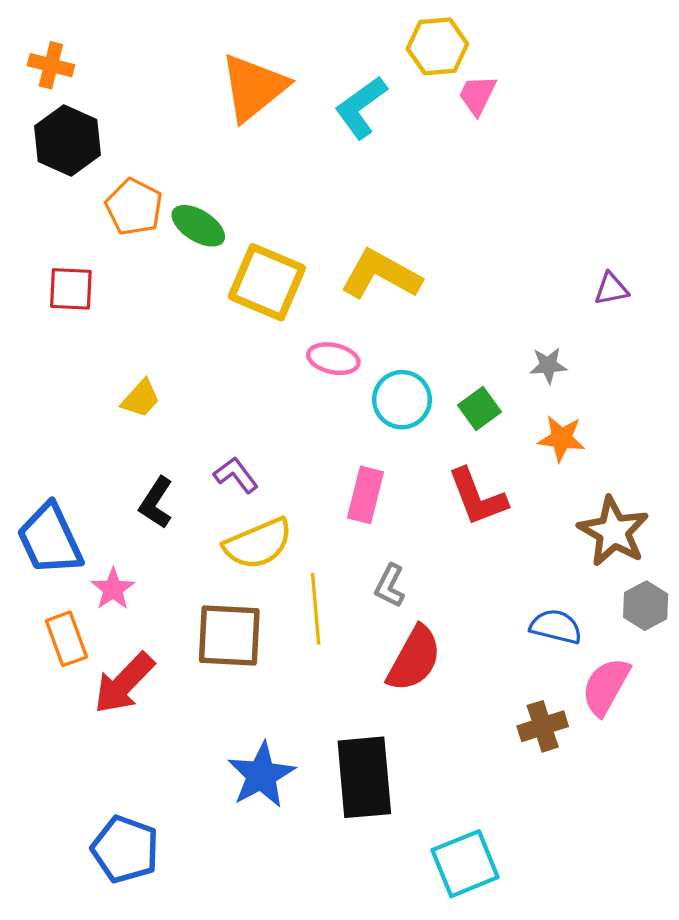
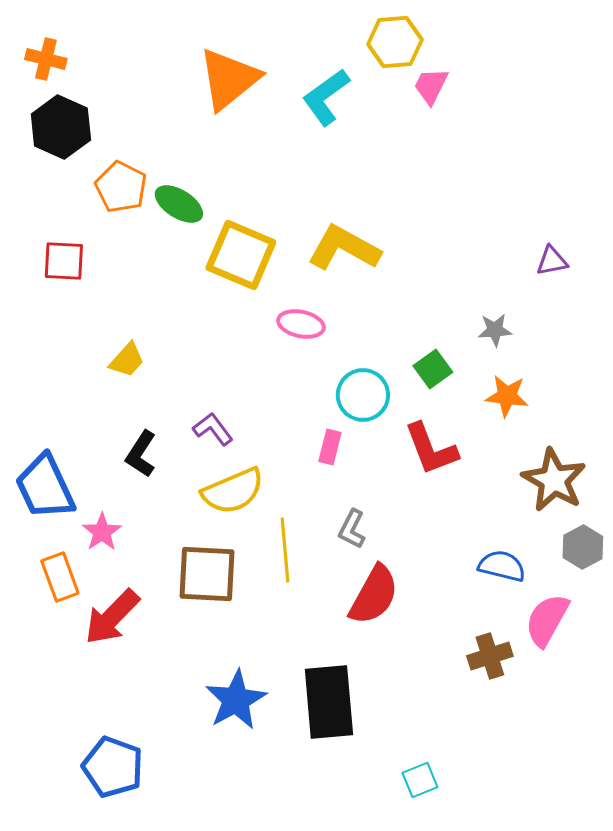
cyan circle: (402, 400) -> (363, 395), moved
pink rectangle: (365, 495) -> (330, 447), size x0.7
cyan square: (465, 864) -> (420, 780), size x0.6

